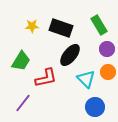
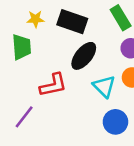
green trapezoid: (21, 61) -> (22, 47), moved, turned -35

